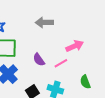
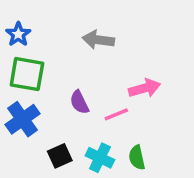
green semicircle: (85, 82) -> (137, 157), moved

